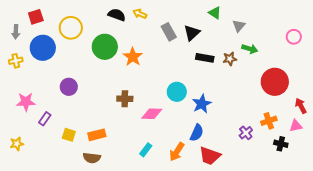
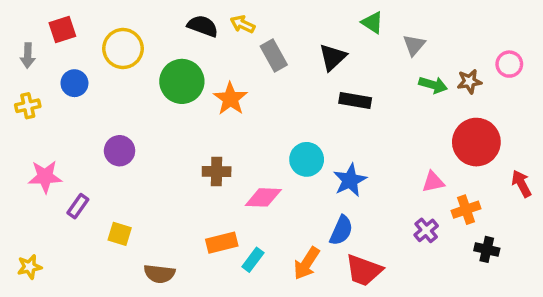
gray rectangle: (169, 32) -> (274, 55), moved
blue circle: (43, 48) -> (74, 83), size x0.6
brown star: (230, 59) -> (469, 81), moved
pink triangle: (296, 126) -> (433, 182), moved
orange rectangle: (97, 135) -> (222, 243), moved
yellow star: (17, 144) -> (29, 267), moved

